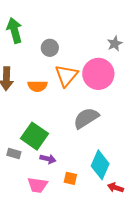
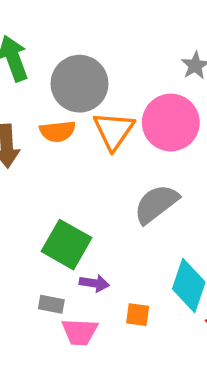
gray circle: (50, 48) -> (80, 84), size x1.8
orange semicircle: (38, 86) -> (58, 131), moved
gray rectangle: (14, 154) -> (51, 304), moved

